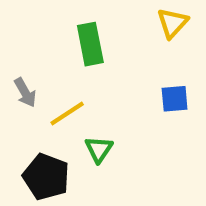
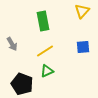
yellow line: (67, 114) -> (45, 51), moved
green triangle: (99, 149) -> (47, 71), turned 32

